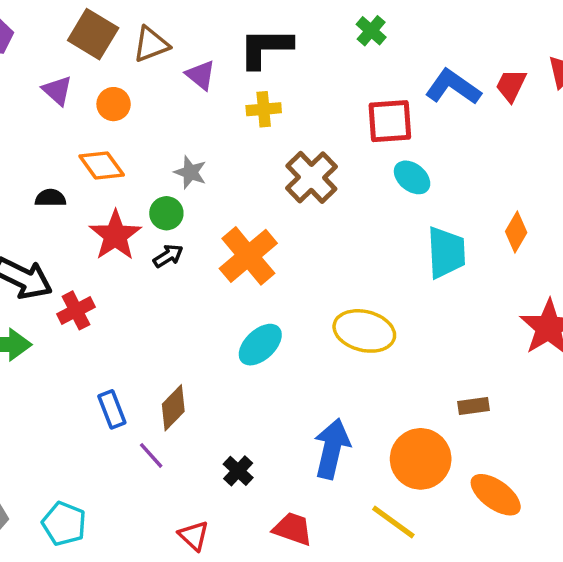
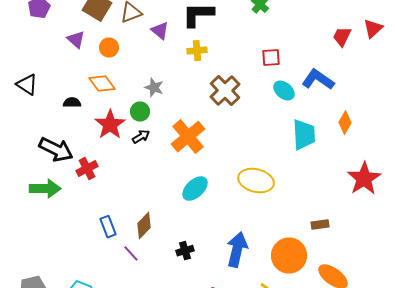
blue L-shape: (453, 87) -> (318, 80), moved
red square: (390, 121) -> (271, 58), size x0.7
black cross: (238, 471) -> (185, 251), moved, turned 30

